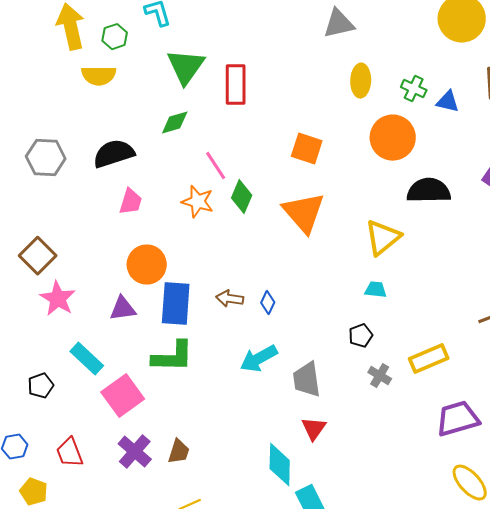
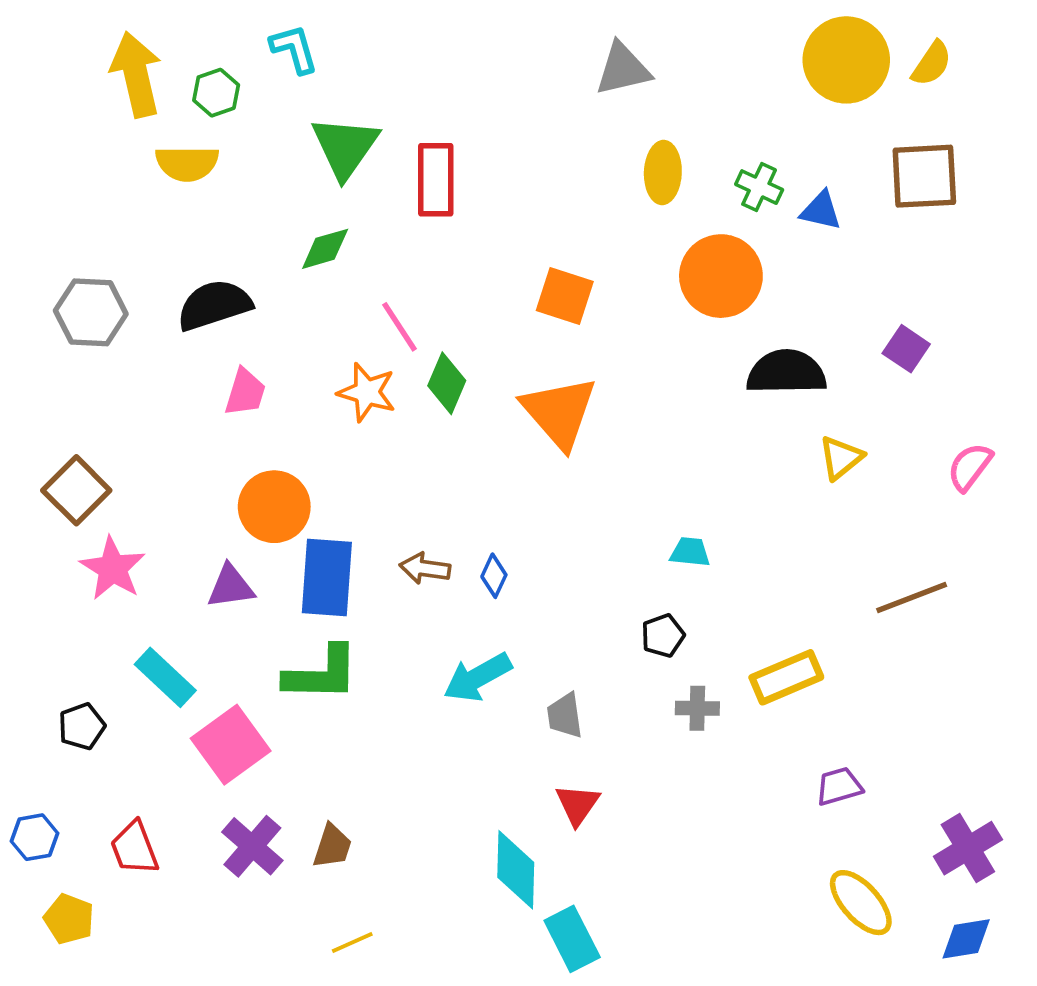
yellow triangle: (383, 238) -> (841, 458), moved, size x0.7
gray cross: (380, 376) -> (697, 708), turned -30
gray trapezoid: (307, 380) -> (565, 715), size x0.7
purple trapezoid: (458, 419) -> (839, 786), size x0.6

